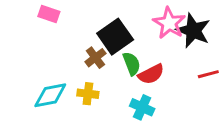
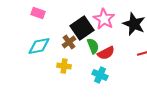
pink star: (169, 23) -> (104, 19), moved
cyan diamond: (50, 95) -> (39, 46), moved

